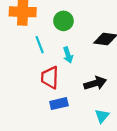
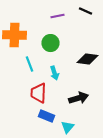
blue rectangle: (59, 104) -> (46, 116), turned 35
cyan triangle: (102, 116) -> (68, 127), moved

